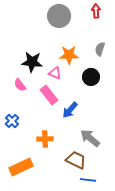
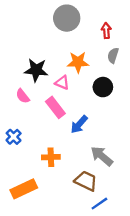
red arrow: (96, 11) -> (106, 31), moved
blue line: (88, 180) -> (99, 204), turned -42

